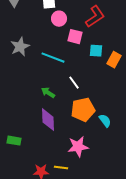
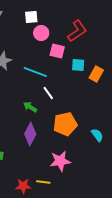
white line: (74, 83) -> (48, 93), moved
purple diamond: (48, 120) -> (30, 134), turned 30
cyan semicircle: (105, 121) -> (97, 135), moved

